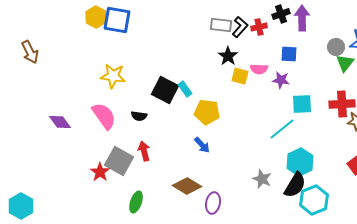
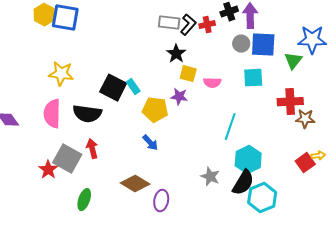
gray circle: (336, 47) -> (241, 44), moved
blue square: (289, 54) -> (263, 45), moved, size x1.5
pink semicircle: (259, 69) -> (212, 83), moved
purple star: (281, 80) -> (179, 97), moved
cyan square: (302, 104) -> (253, 78), moved
pink semicircle: (104, 116) -> (52, 114), turned -144
black semicircle: (139, 116) -> (87, 114), size x1.8
cyan line: (282, 129) -> (230, 127), turned -32

